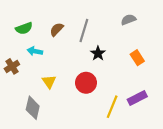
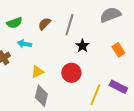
gray semicircle: (128, 20) -> (110, 15), size x1.5
yellow triangle: (49, 82) -> (37, 72), turned 40
purple rectangle: (137, 98) -> (118, 87), turned 54
gray diamond: (33, 108) -> (41, 96), moved

